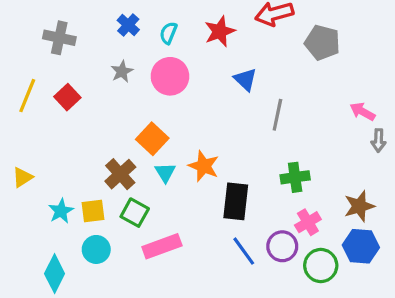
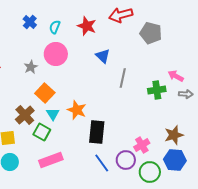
red star: (220, 31) -> (87, 26), turned -30
gray star: (122, 71) -> (31, 67), moved
gray arrow: (378, 140) -> (186, 94), turned -88
green cross: (295, 177) -> (157, 90), moved
green square: (135, 213) -> (42, 132), moved

